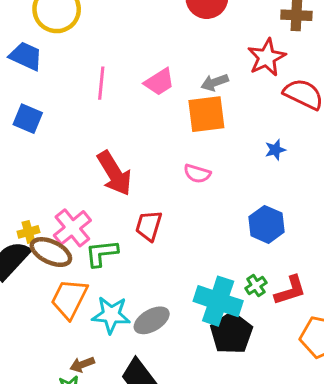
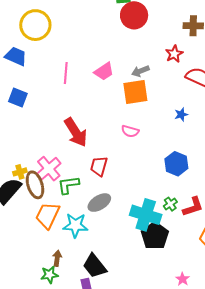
red star: (267, 57) -> (174, 54), size x0.7
brown ellipse: (51, 252) -> (35, 185), turned 48
gray ellipse: (152, 320) -> (99, 203), moved
brown arrow: (82, 364) -> (57, 258), turned 119

